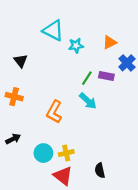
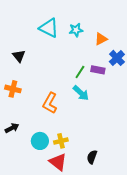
cyan star: (76, 46) -> (76, 30), moved
black semicircle: (100, 170) -> (92, 157), turned 32

